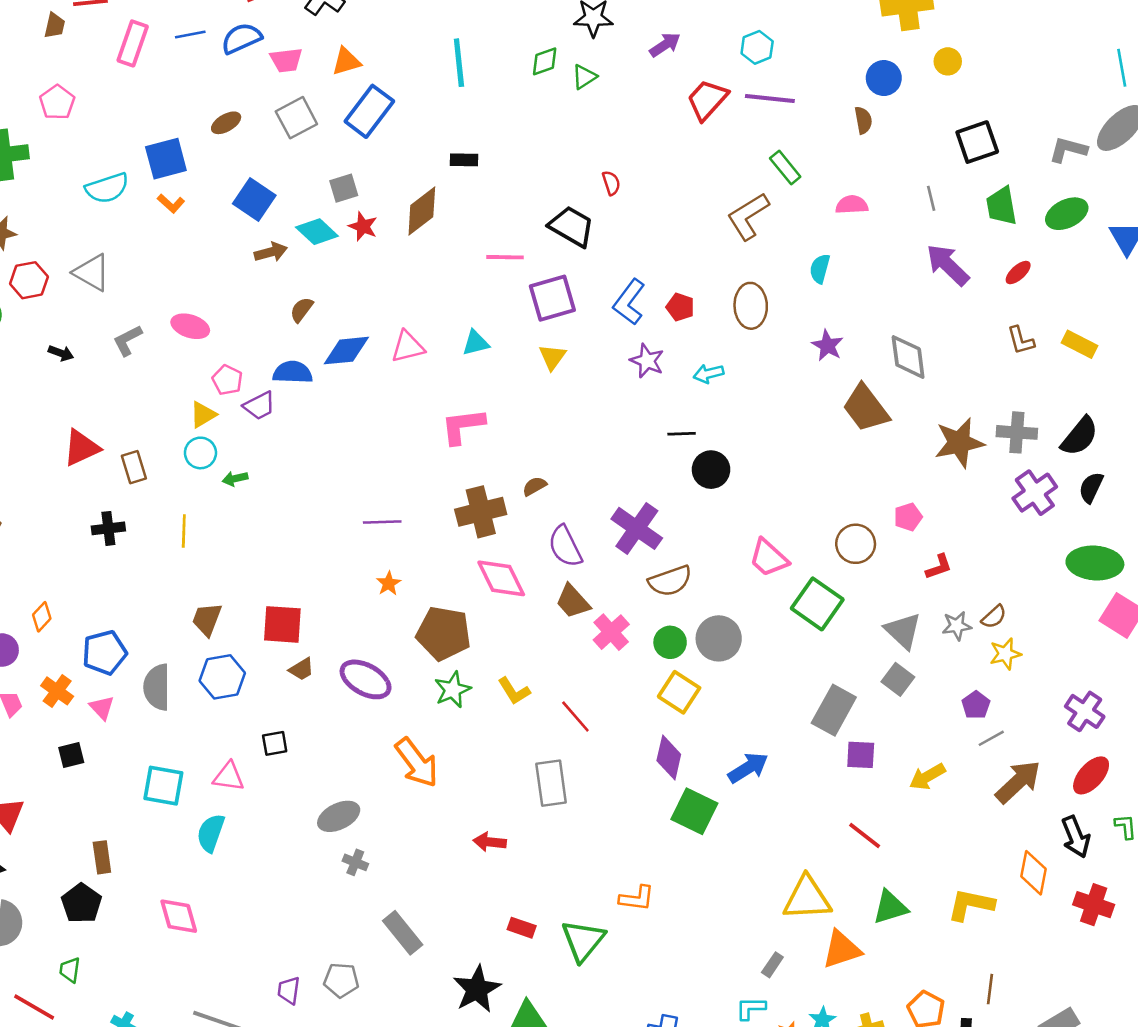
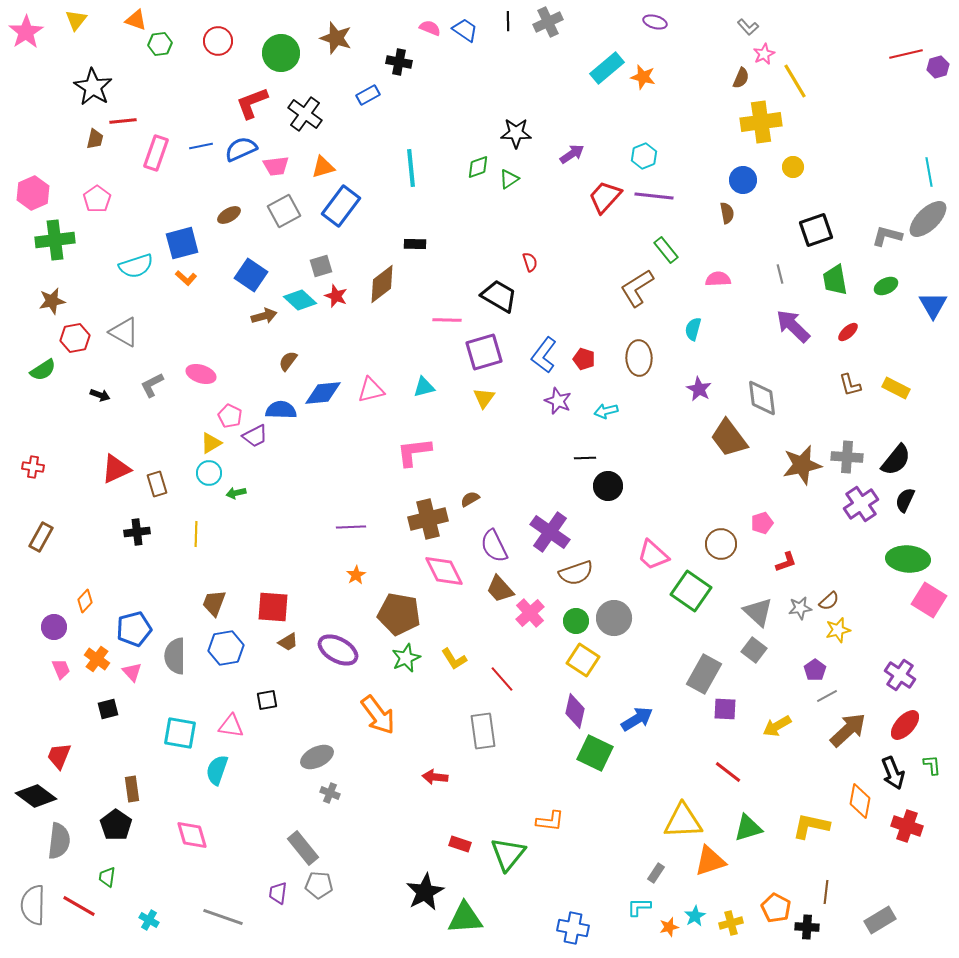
green ellipse: (1067, 214) -> (886, 286), size x0.7
gray rectangle: (403, 933) -> (303, 848), moved

